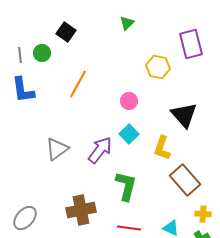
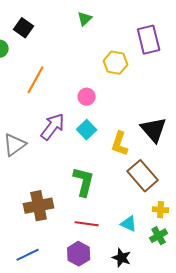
black triangle: (184, 115) -> (154, 130), moved
purple arrow: (100, 150) -> (53, 127), moved

